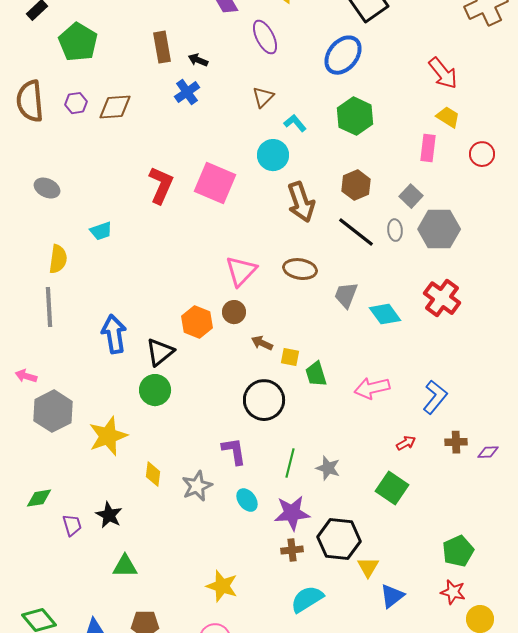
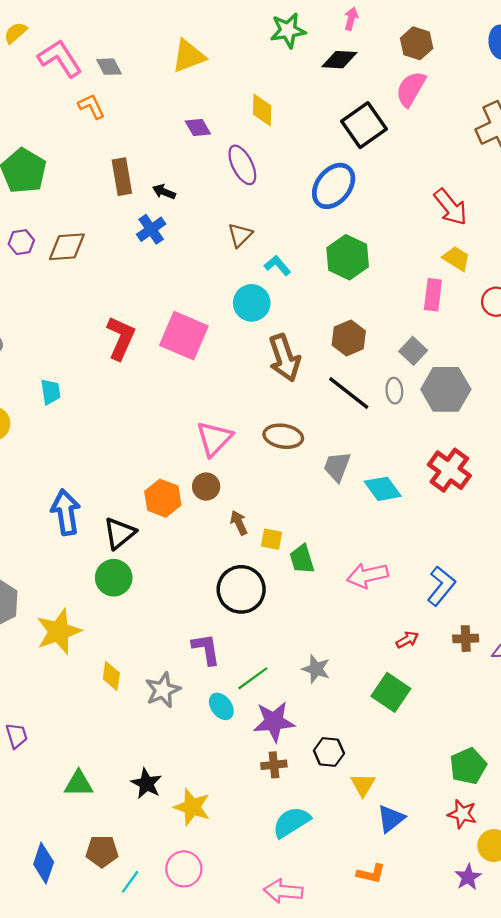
cyan trapezoid: (101, 231) -> (51, 392), turned -80
brown arrow: (262, 343) -> (239, 523), turned 40
green line: (290, 463) -> (253, 678), moved, turned 40
black star: (109, 515) -> (146, 784), moved
black hexagon: (339, 539) -> (329, 752), size x0.6

